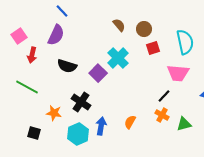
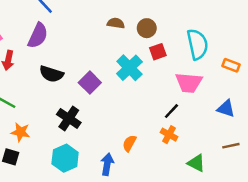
brown semicircle: (119, 25) -> (116, 23), turned -40
cyan cross: (118, 58) -> (129, 68), moved
orange star: (54, 113) -> (21, 132), moved
green triangle: (184, 124) -> (196, 163), moved, turned 42
blue arrow: (101, 126) -> (107, 164), moved

